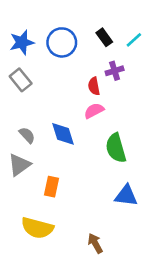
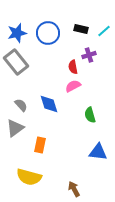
black rectangle: (104, 37) -> (81, 29), turned -40
gray rectangle: (21, 80) -> (16, 62), size x1.4
green semicircle: (116, 148) -> (90, 115), size x0.7

